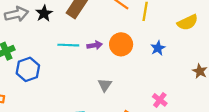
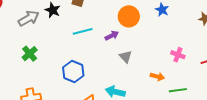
purple arrow: (95, 45) -> (112, 36), moved
blue hexagon: (28, 69) -> (73, 72), moved

